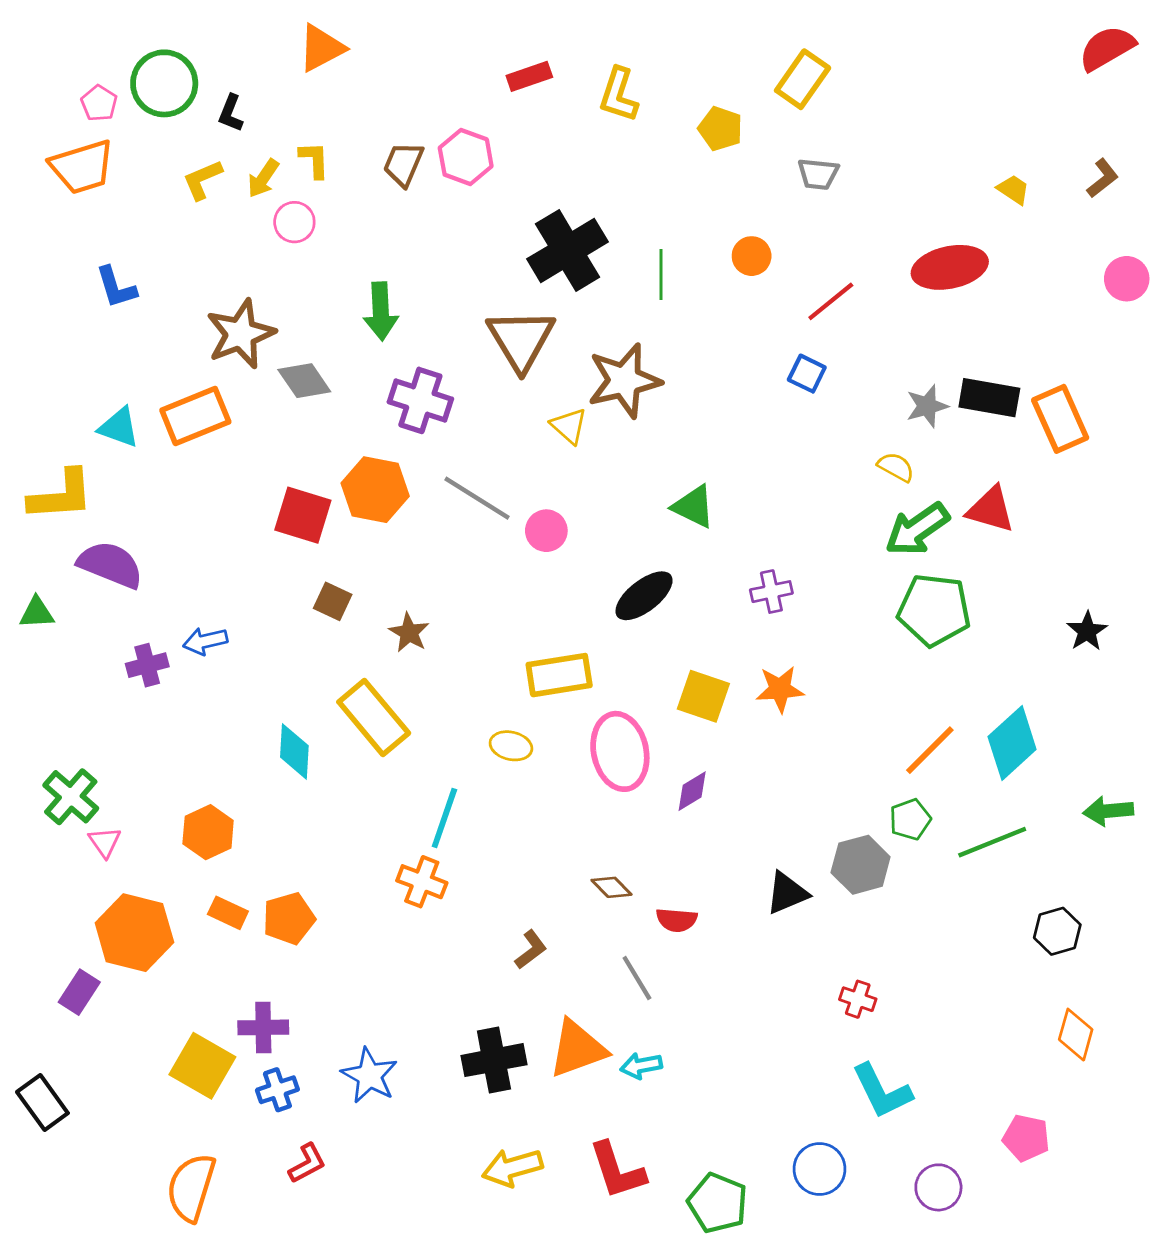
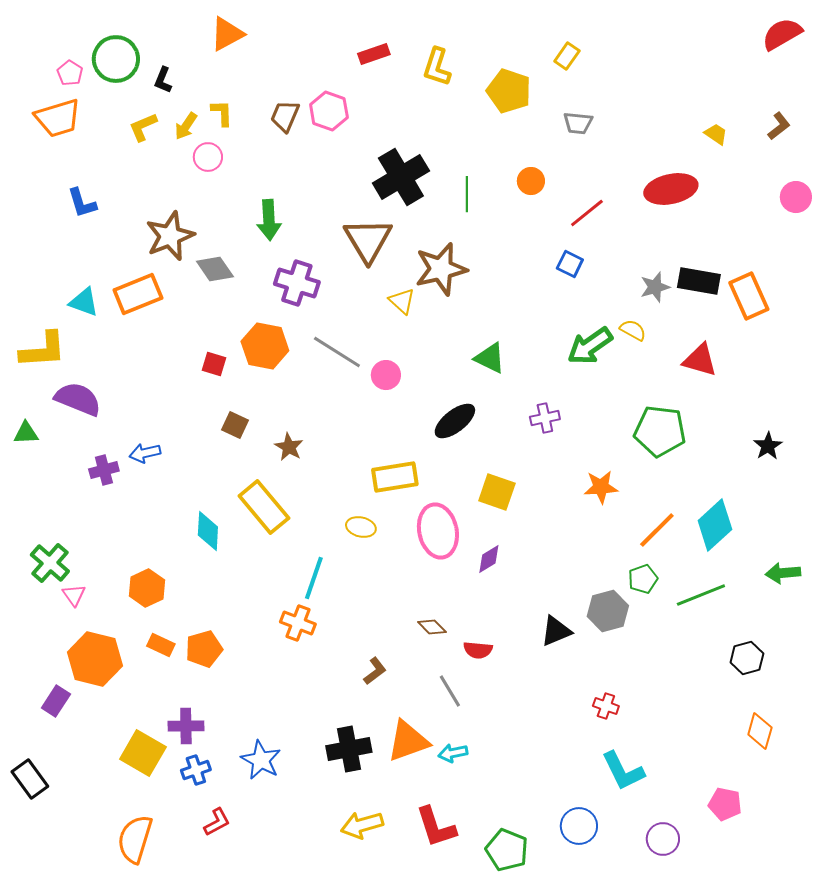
yellow rectangle: (803, 79) -> (567, 56), size x0.7
yellow pentagon: (720, 129) -> (509, 91), size x1.4
red square: (303, 515) -> (214, 364), size x0.6
green arrow: (917, 529) -> (590, 346), moved
orange star: (780, 689) -> (601, 487), moved

